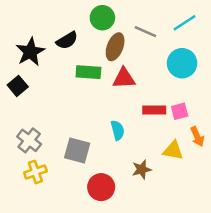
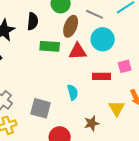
black semicircle: (67, 40) -> (33, 21), turned -54
cyan circle: (182, 63) -> (103, 39), moved
pink square: (180, 111) -> (125, 66), moved
yellow triangle: (173, 150) -> (117, 108), turned 48

